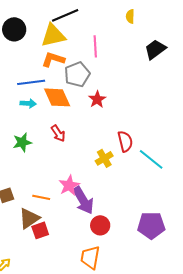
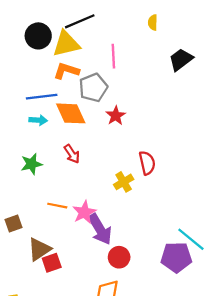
black circle: (14, 29) -> (38, 36), moved
cyan line: (151, 159) -> (191, 239), moved
orange line: (41, 197) -> (57, 206), moved

